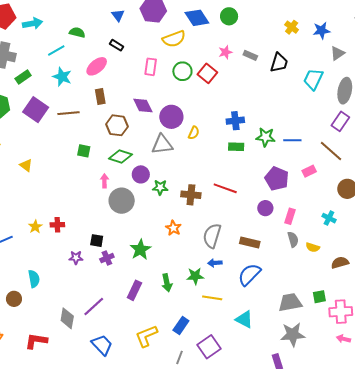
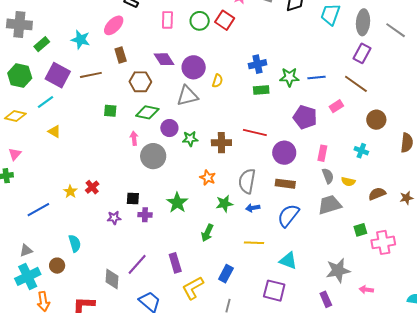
cyan line: (56, 51) -> (45, 102), moved
purple circle: (265, 208) -> (284, 153), moved, size x1.5
red cross: (57, 225) -> (92, 187), turned -32
purple cross: (107, 258) -> (145, 215), turned 32
green star: (195, 276) -> (224, 204), moved
green arrow: (167, 283) -> (207, 233), turned 42
purple rectangle: (134, 290) -> (175, 263), moved, turned -36
gray trapezoid: (290, 302) -> (330, 205), moved
pink arrow: (344, 339) -> (366, 290), moved
purple square: (209, 347) -> (274, 291), moved, turned -35

